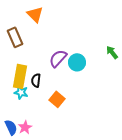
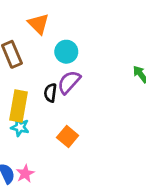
cyan circle: (77, 62) -> (66, 52), moved
black semicircle: (36, 80) -> (50, 93), moved

